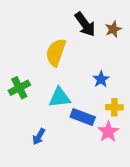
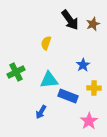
yellow semicircle: (56, 52) -> (46, 43), size x0.6
pink star: (108, 132) -> (89, 121), moved
blue arrow: (39, 137) -> (41, 112), moved

